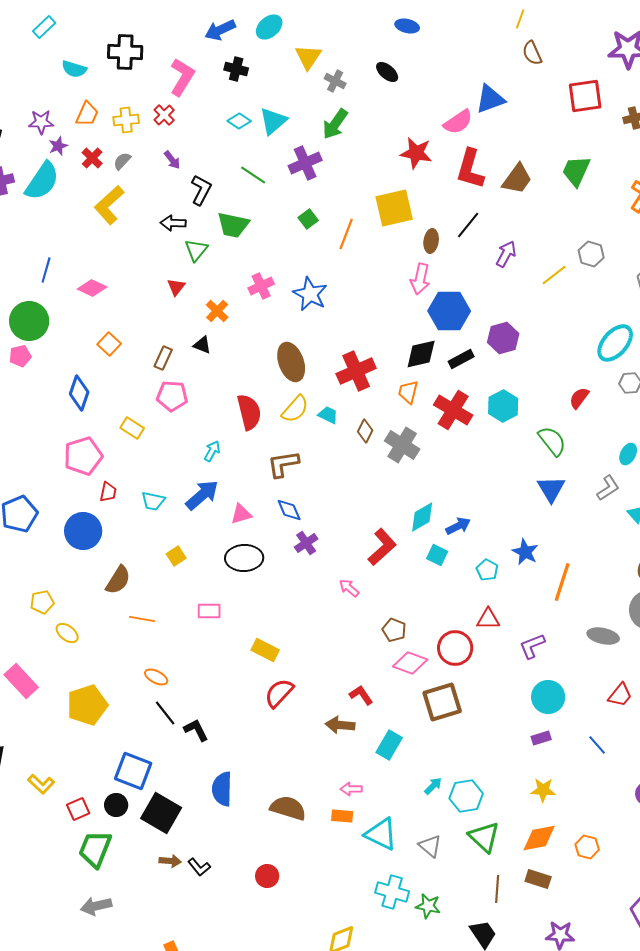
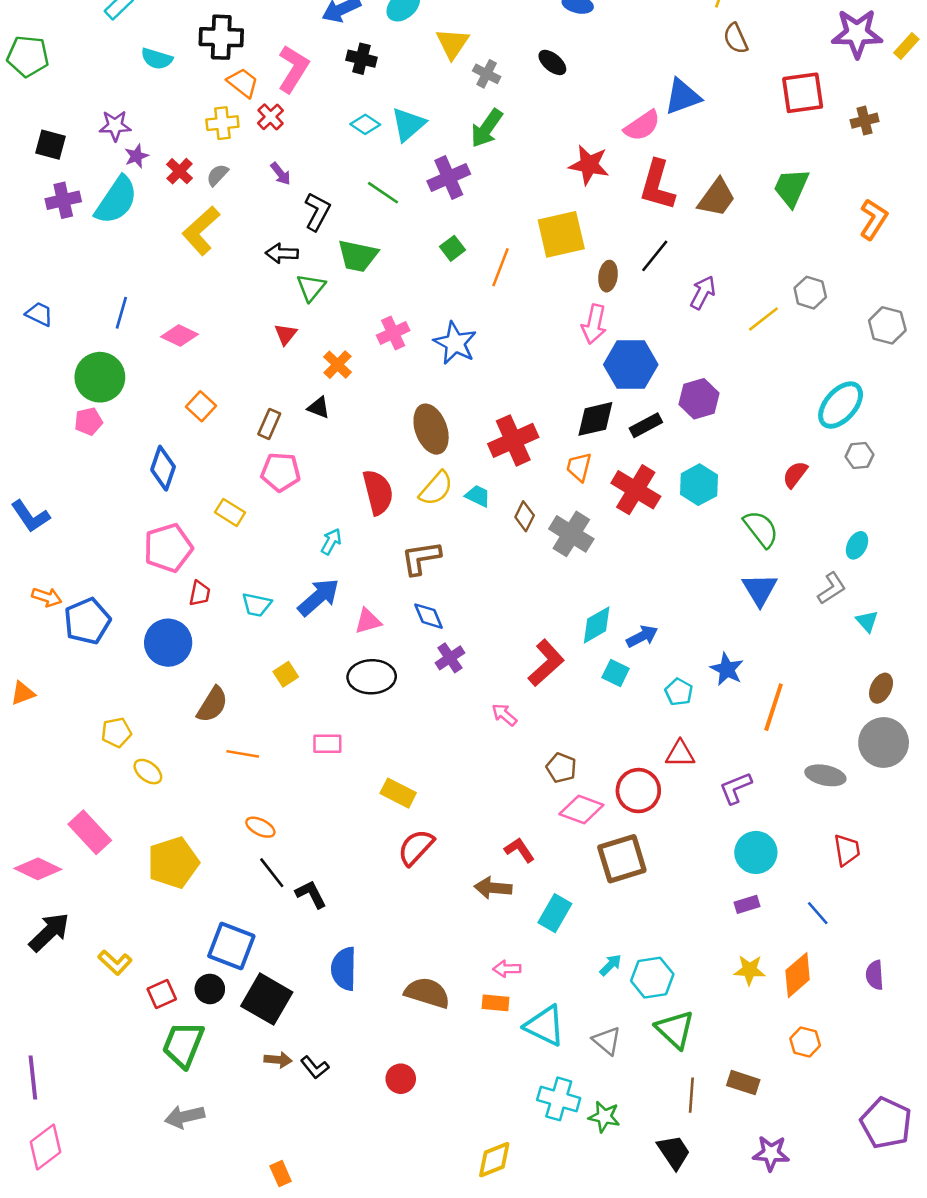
orange trapezoid: (87, 114) -> (243, 83), moved, turned -76
red trapezoid: (620, 695) -> (847, 850), turned -48
orange diamond: (539, 838) -> (798, 975), moved, turned -30

